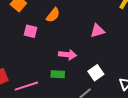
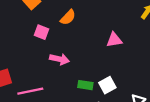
pink arrow: (68, 55) -> (59, 59), moved
green rectangle: (58, 74) -> (85, 85), moved

